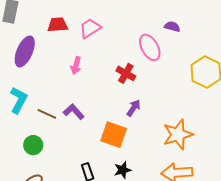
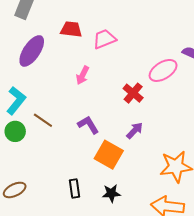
pink ellipse: (150, 47) -> (163, 70), turned 76
purple L-shape: (74, 112) -> (88, 125), moved
green circle: (33, 145) -> (15, 131), moved

